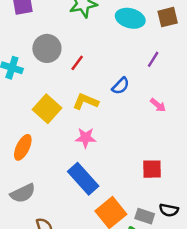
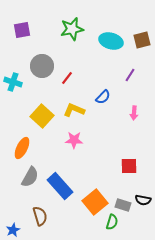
pink arrow: (158, 105) -> (134, 113), turned 56
blue rectangle: (83, 179) -> (60, 186), moved
gray semicircle: (23, 193) -> (30, 177), moved, turned -35

